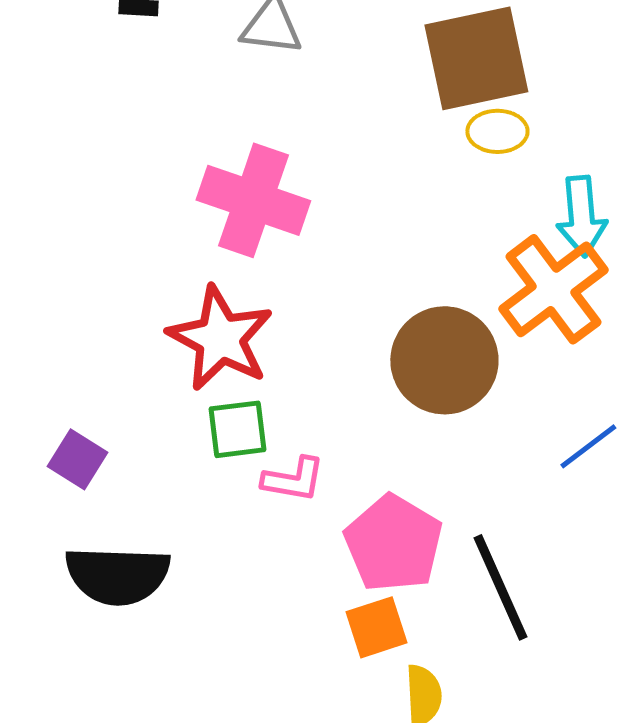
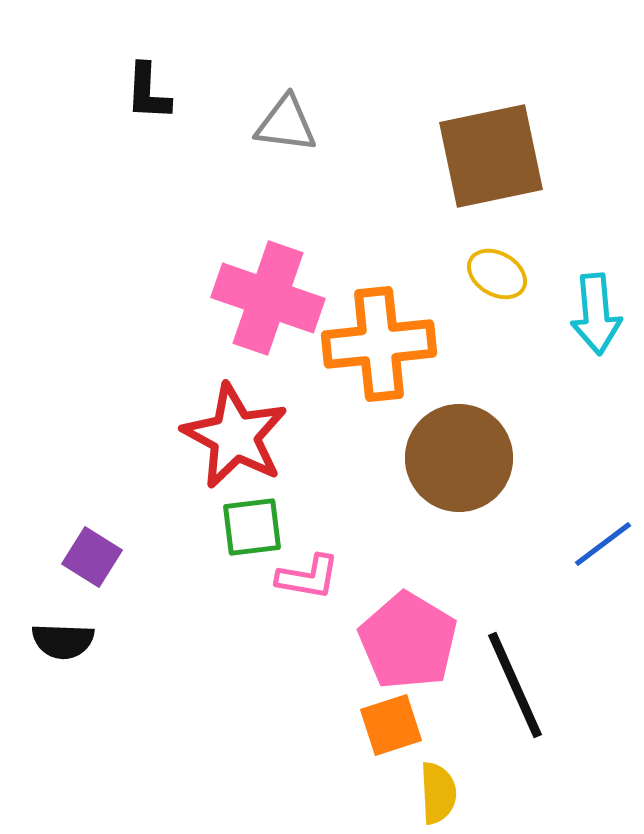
yellow ellipse: (497, 131) -> (497, 274), moved, turned 30
orange cross: (553, 289) -> (379, 344), moved, turned 31
black semicircle: (117, 575) -> (63, 641), moved, size x0.6

